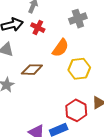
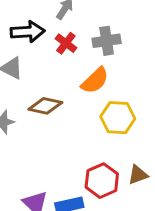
gray cross: (78, 19) -> (107, 41), moved

